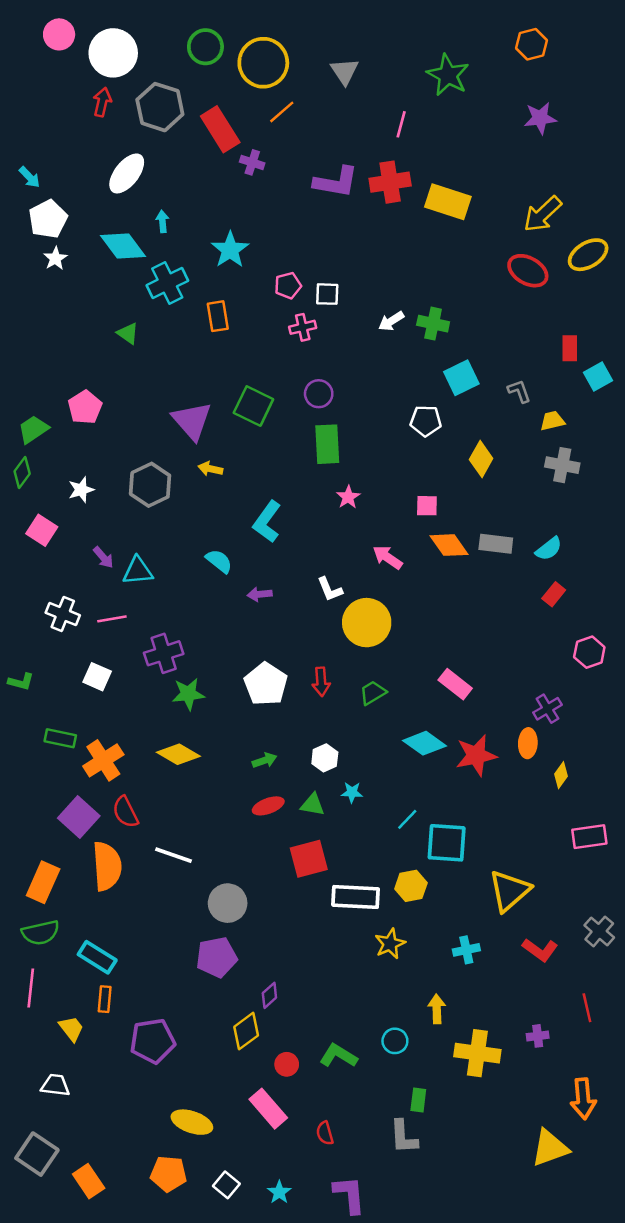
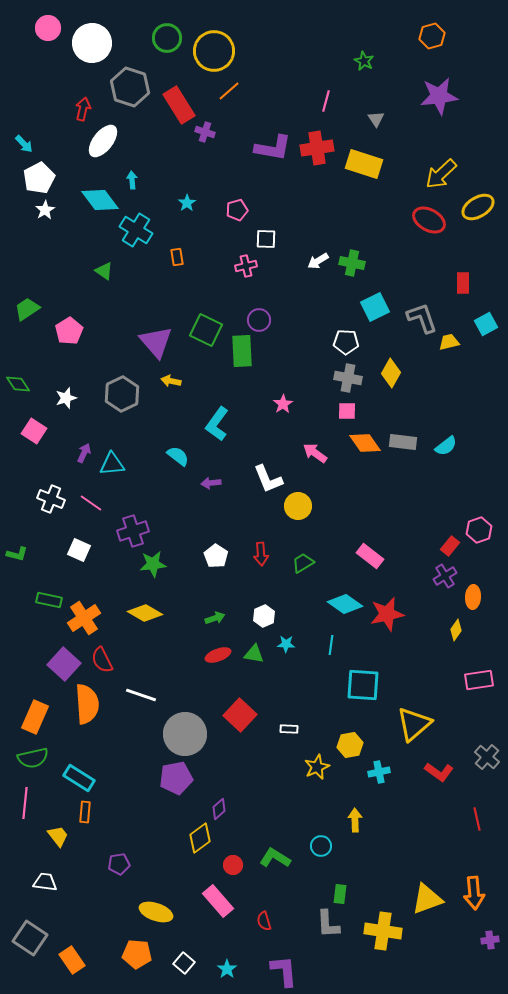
gray triangle: (344, 71) -> (376, 119), moved, size x0.7
green star: (448, 75) -> (364, 61), size x0.6
red arrow: (102, 102) -> (83, 109), moved
purple star: (540, 118) -> (439, 96), size x1.4
cyan star: (230, 250) -> (187, 203), size x0.6
cyan cross: (167, 283) -> (136, 230), turned -32
pink pentagon: (288, 285) -> (237, 210), moved
orange rectangle: (218, 316) -> (177, 257), size x0.7
cyan square: (598, 376) -> (486, 324), moved
gray L-shape: (519, 391) -> (422, 318), size x1.6
green trapezoid: (33, 429) -> (27, 309), moved
green rectangle: (327, 444) -> (242, 351), moved
gray cross: (562, 465) -> (348, 378), moved
green diamond: (22, 472) -> (18, 384), turned -70
purple arrow: (103, 557) -> (84, 453), turned -114
white L-shape: (330, 589) -> (268, 479), size x1.4
red rectangle: (554, 594) -> (450, 546), moved
pink line: (112, 619) -> (91, 503), turned 45
yellow circle: (367, 623) -> (298, 506), size x0.7
white pentagon: (266, 684) -> (216, 556), size x0.7
orange ellipse: (528, 743) -> (473, 597), moved
cyan line: (407, 819) -> (331, 645), moved, turned -36
red square: (309, 859) -> (240, 715), moved, turned -32
yellow hexagon: (411, 886) -> (350, 745), moved
white rectangle: (356, 897) -> (289, 729), size x0.5
gray circle: (228, 903) -> (185, 734), size x1.4
purple cross: (538, 1036) -> (490, 940), moved
purple pentagon: (153, 1041) -> (119, 864), moved, size x0.6
yellow cross: (477, 1053) -> (383, 931), moved
yellow triangle: (550, 1148) -> (427, 899), moved

